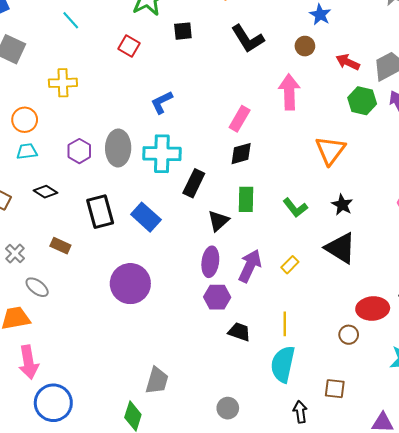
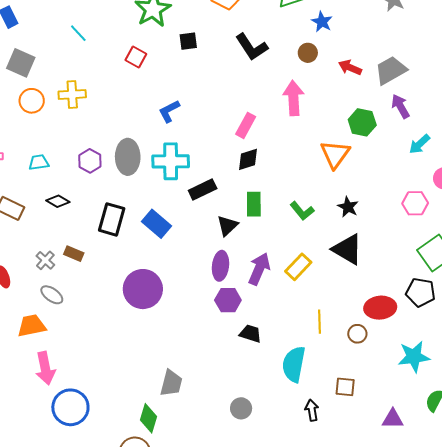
green hexagon: (362, 101) -> (362, 122), moved
orange circle: (25, 120) -> (32, 101), moved
black rectangle: (194, 183) -> (203, 189), turned 40
black rectangle: (100, 212) -> (112, 219), turned 32
gray cross: (15, 253) -> (45, 260), moved
yellow rectangle: (290, 265) -> (298, 267), size x1.5
yellow line: (285, 324) -> (319, 322), moved

